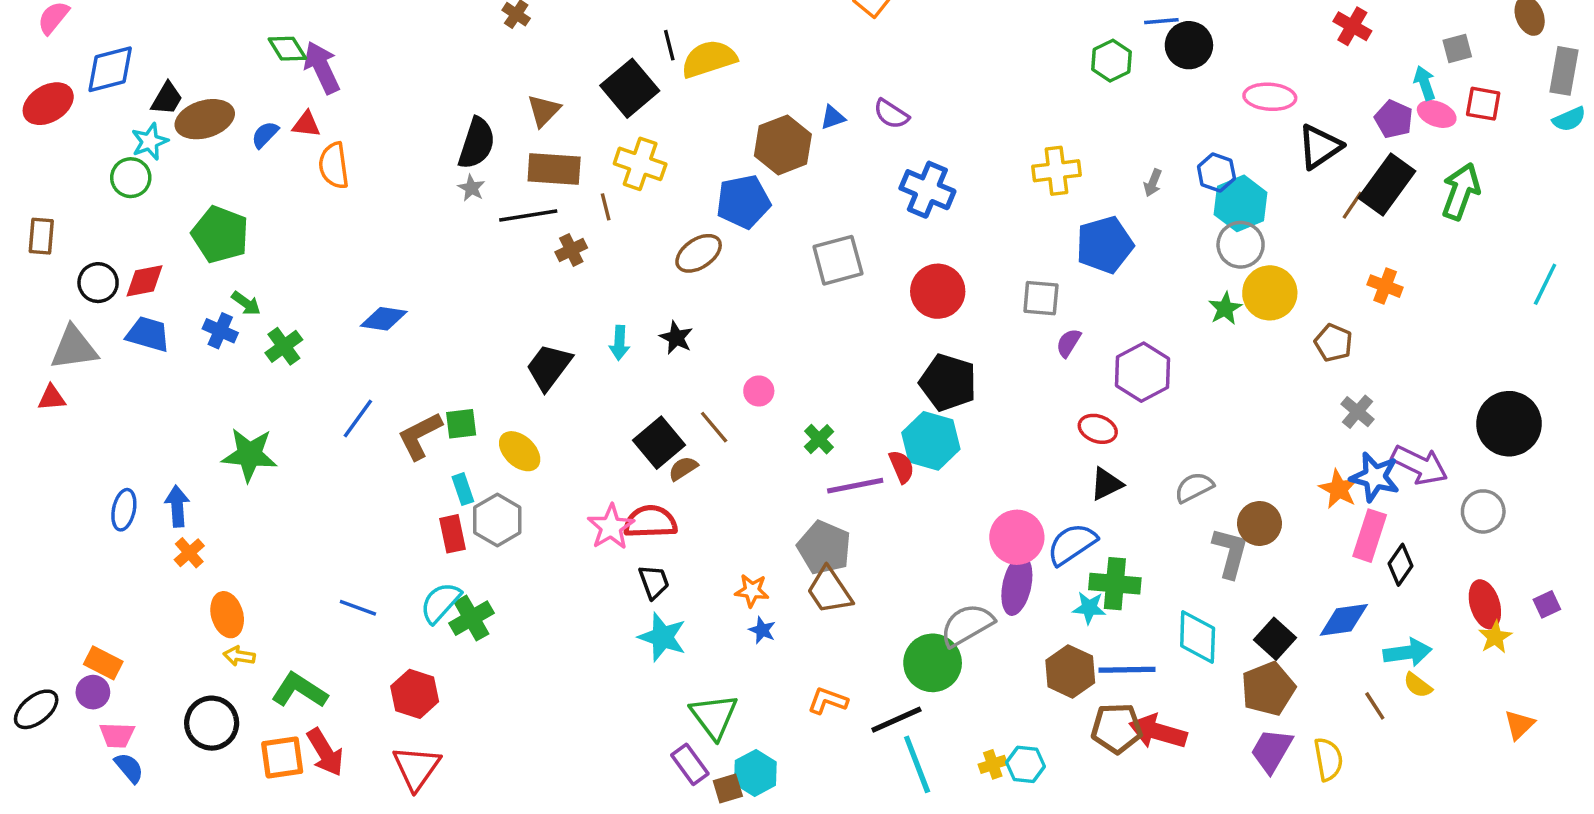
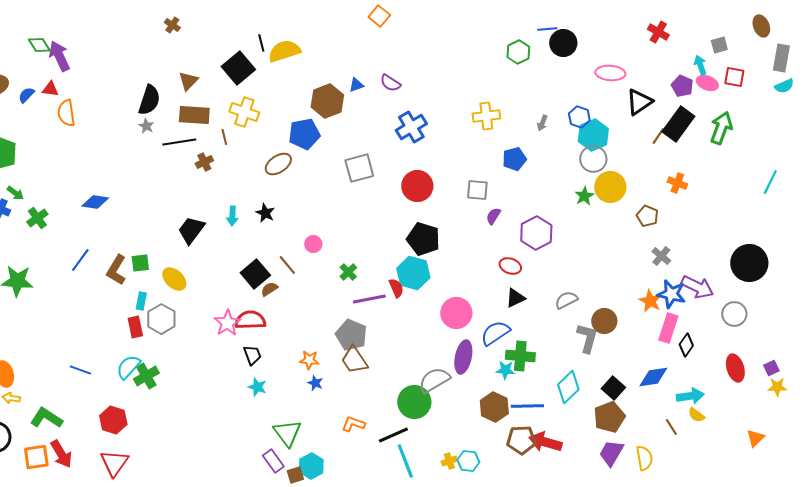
blue cross: (927, 190) -> (411, 127), turned 36
blue pentagon: (1105, 245) -> (514, 159), size x0.7
brown L-shape: (420, 436) -> (116, 270), turned -32
cyan rectangle: (463, 489) -> (141, 301), turned 30
pink circle: (1017, 537) -> (456, 313), moved
cyan star: (662, 637) -> (257, 387), size x0.7
cyan diamond: (1198, 637) -> (568, 387), turned 44
yellow star: (1495, 637) -> (777, 387), moved, turned 30

